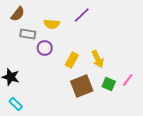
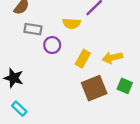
yellow semicircle: (52, 24) -> (71, 23), moved
yellow arrow: (98, 59) -> (112, 58), turned 102

